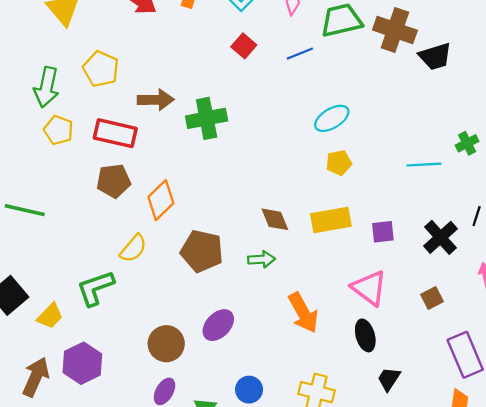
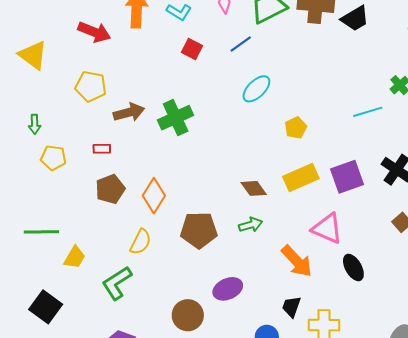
yellow pentagon: (101, 69) -> (91, 86), moved
green arrow: (47, 87) -> (35, 124), size x0.6
cyan ellipse: (332, 118) -> (256, 89), moved
red rectangle: (115, 133) -> (102, 149), size x0.5
purple square: (383, 232) -> (347, 177), size x1.6
pink triangle: (369, 288) -> (327, 229), moved
yellow trapezoid: (50, 316) -> (75, 257), moved
purple ellipse: (218, 325) -> (228, 289), turned 36
black trapezoid: (389, 379) -> (291, 307), moved

